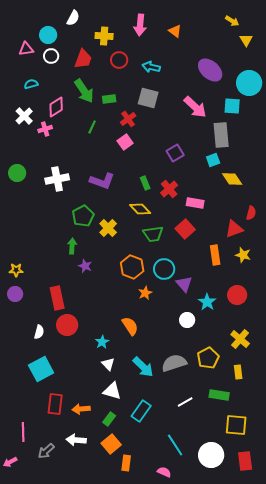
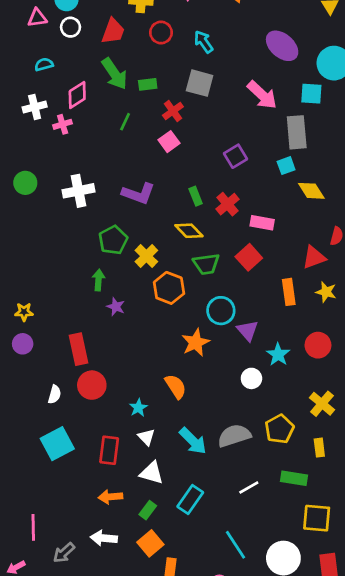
cyan arrow: (151, 67) -> (204, 42), turned 42
white cross: (24, 116) -> (35, 107), turned 30
orange hexagon: (132, 267) -> (169, 288), moved
orange star: (145, 293) -> (196, 342), size x1.5
red rectangle: (55, 404) -> (109, 450), moved

